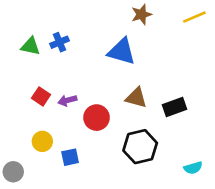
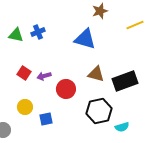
yellow line: (194, 17) -> (135, 25), moved
black rectangle: (175, 107) -> (125, 81), size x1.4
cyan semicircle: (193, 168) -> (122, 127), moved

